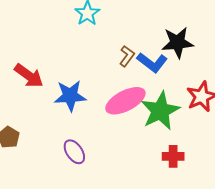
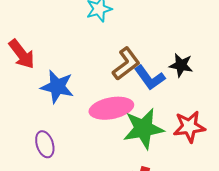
black star: (178, 43) -> (181, 65), size x0.7
brown L-shape: (127, 56) -> (126, 64), size x1.5

